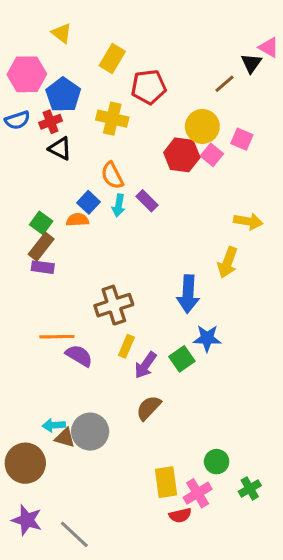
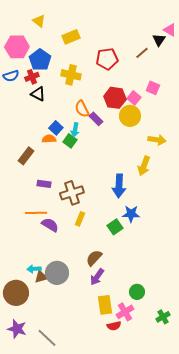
yellow rectangle: (112, 58) -> (71, 37), turned 36
red pentagon: (149, 87) -> (107, 59), moved
yellow circle: (202, 126) -> (130, 116), moved
orange semicircle: (112, 175) -> (82, 109), moved
purple rectangle: (147, 201) -> (96, 119), moved
green square: (41, 223) -> (70, 141), moved
purple rectangle: (43, 267) -> (44, 184), moved
purple arrow: (145, 365) -> (97, 277), moved
brown triangle: (65, 438) -> (41, 277), turned -32
green cross: (250, 488) -> (163, 317), moved

